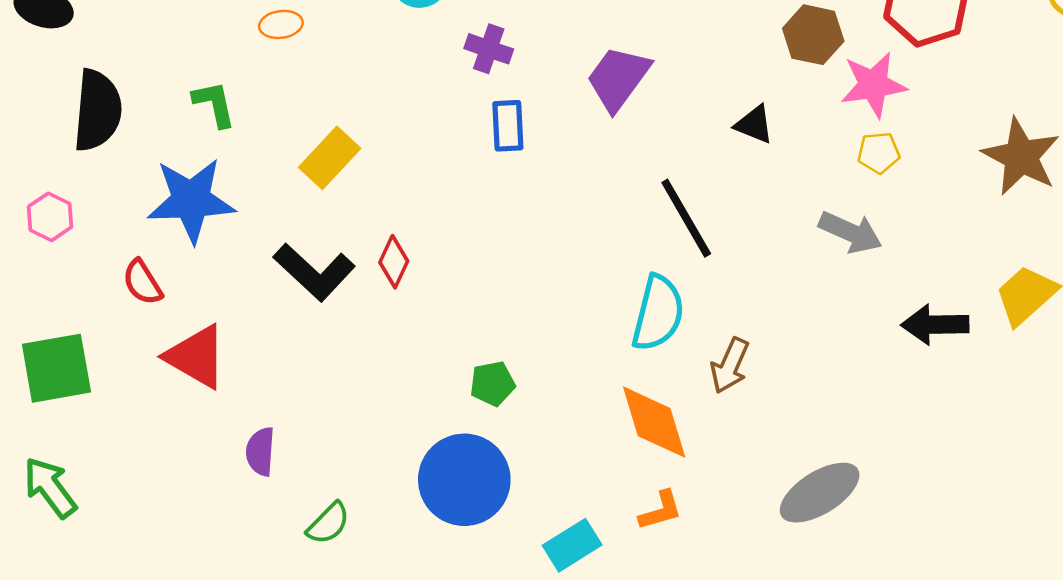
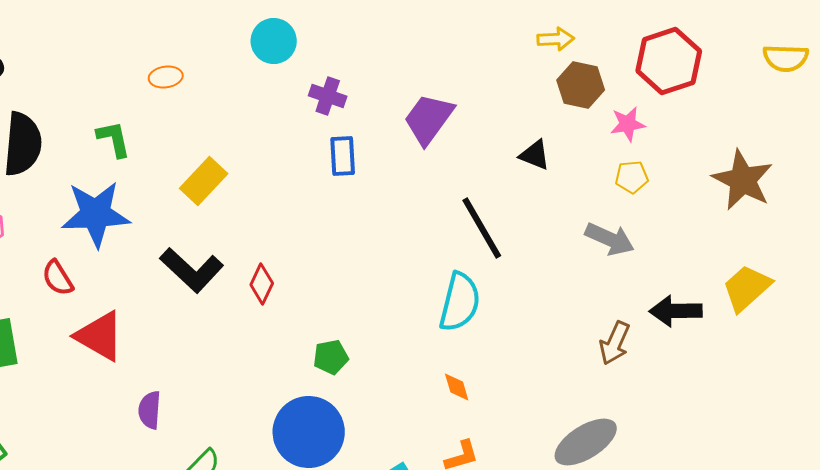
pink star: (873, 85) -> (628, 124), size x0.7
red diamond: (394, 262) -> (262, 284), moved
brown arrow: (730, 366) -> (615, 343), moved
orange diamond: (654, 422) -> (457, 387), size x0.5

